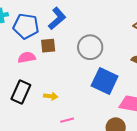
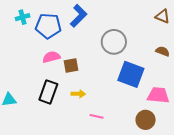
brown square: (48, 46) -> (71, 66), moved
pink line: (67, 120) -> (97, 116), turned 32

